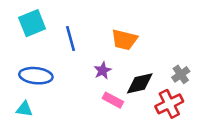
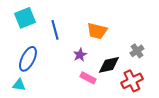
gray cross: (181, 74) -> (137, 51), moved
blue ellipse: (36, 76) -> (28, 59), turned -70

